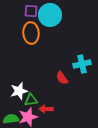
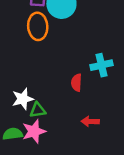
red semicircle: (62, 78) -> (76, 83), turned 40
red arrow: (46, 109) -> (90, 121), moved

